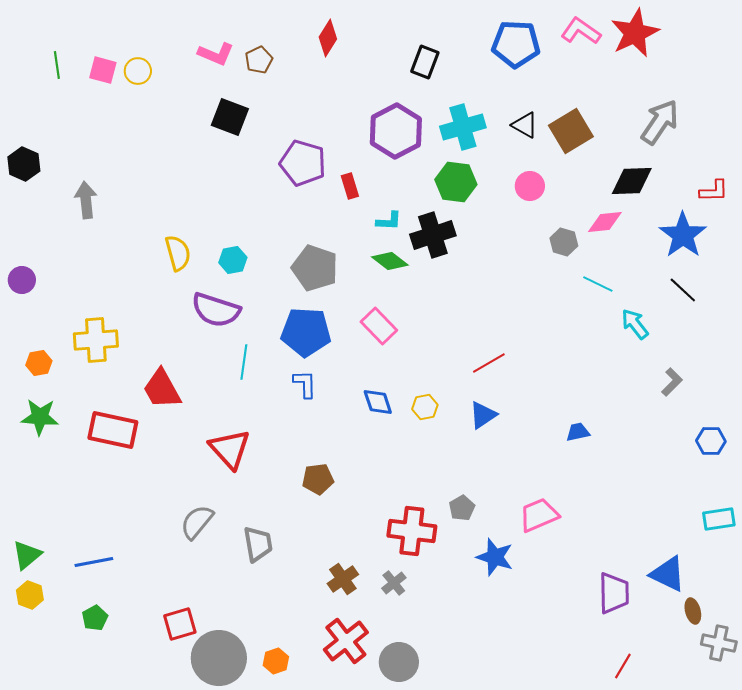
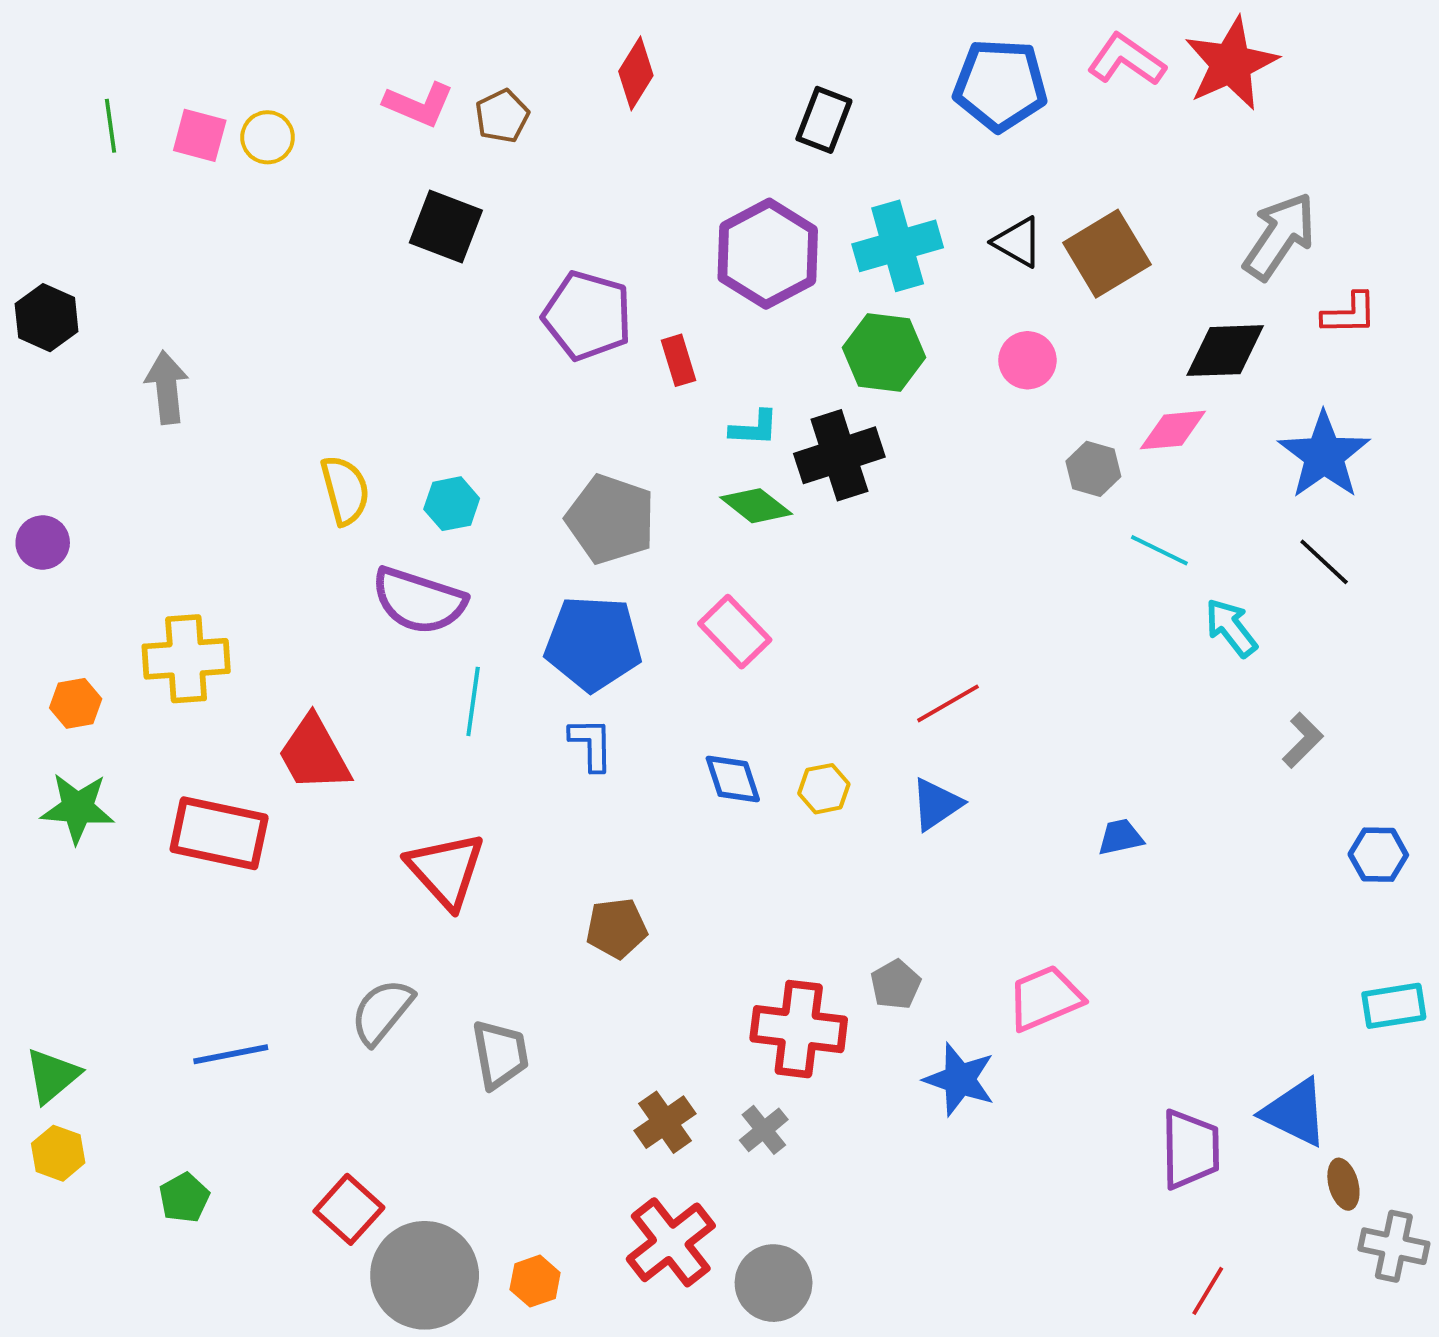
red L-shape: (714, 191) -> (1349, 314), moved
blue line: (94, 562) -> (231, 1054), moved
red square: (180, 624) -> (349, 1209), turned -32

